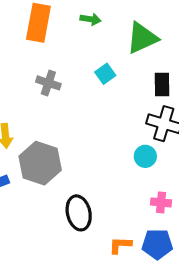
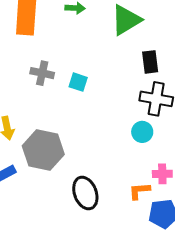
cyan square: (105, 74) -> (78, 82), moved, turned -30
orange L-shape: (120, 245) -> (139, 191), moved

